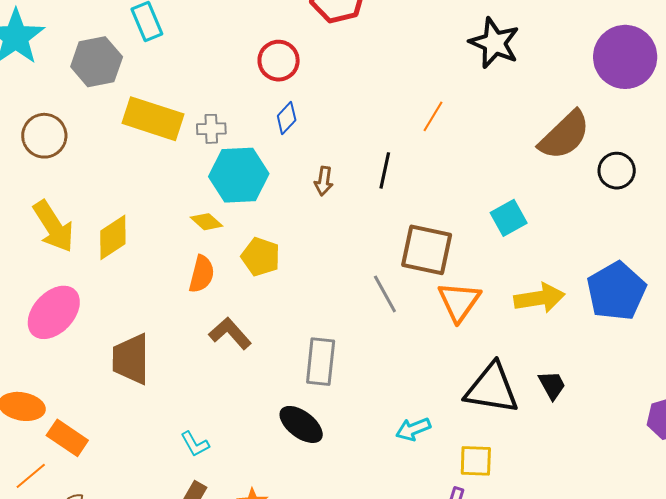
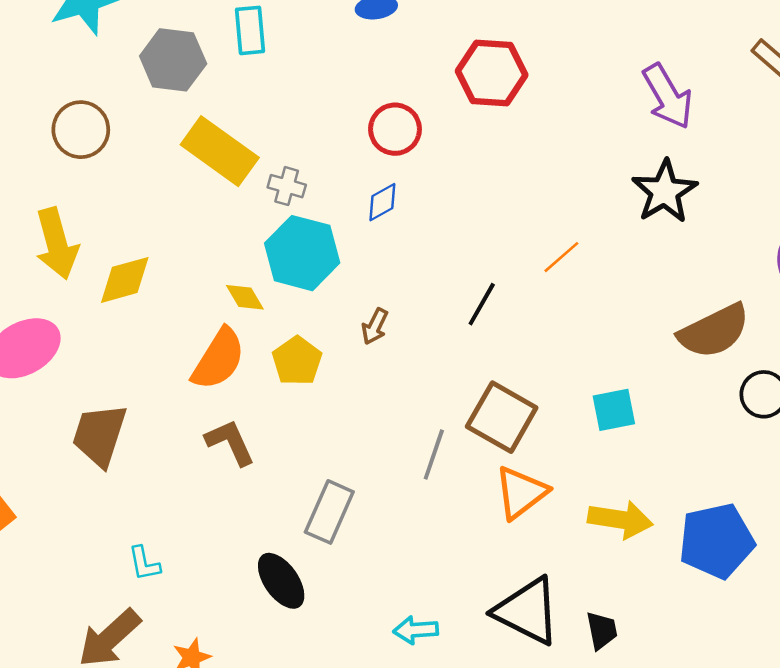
brown arrow: (324, 181) -> (375, 326), moved
orange semicircle: (202, 274) -> (218, 359), size x1.4
gray line: (385, 294) -> (434, 454), turned 30

